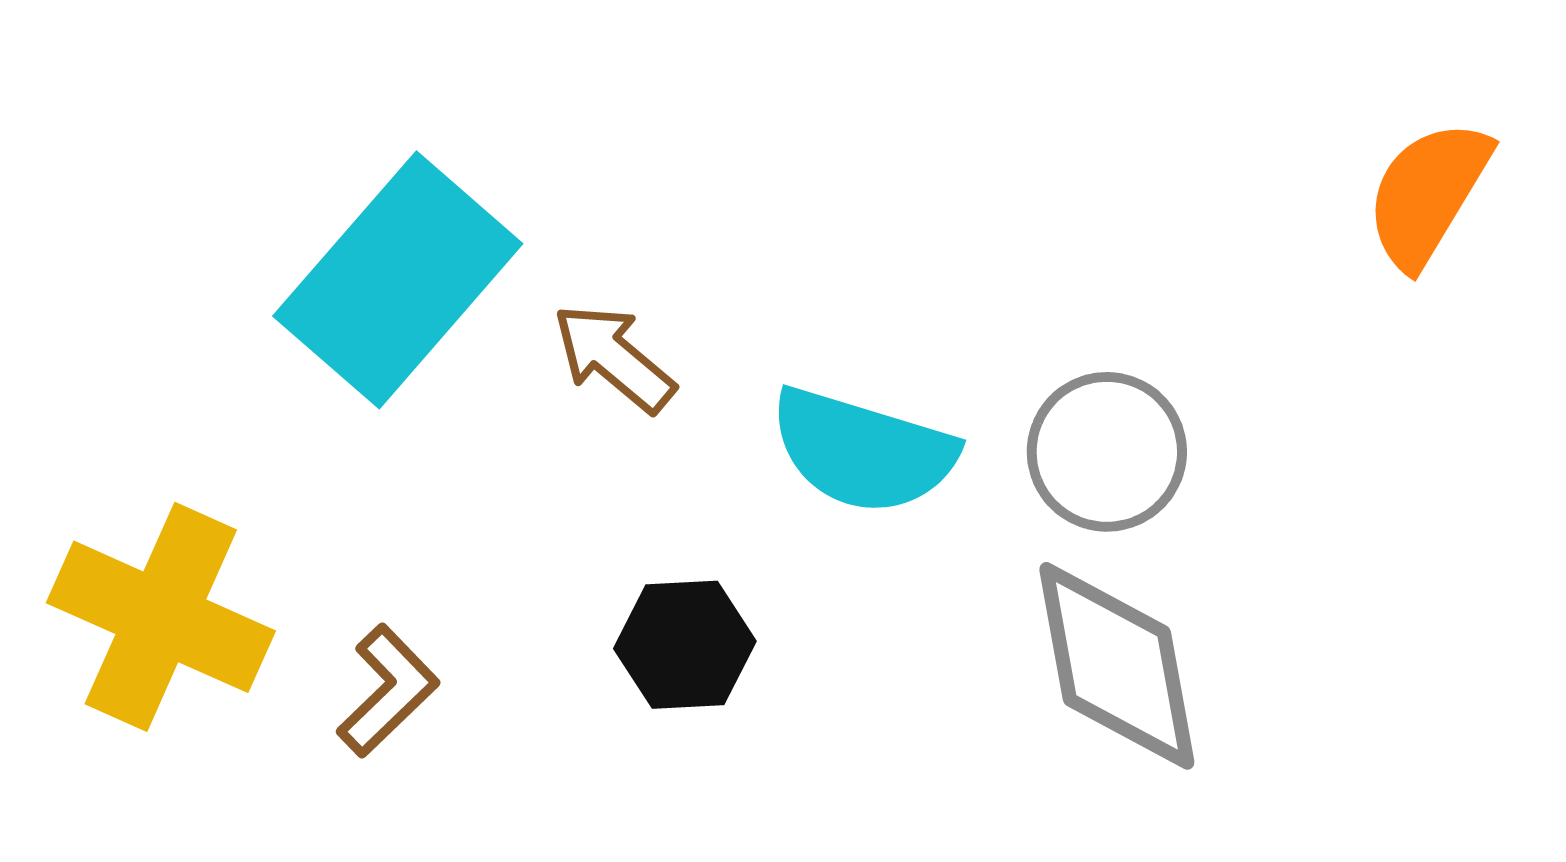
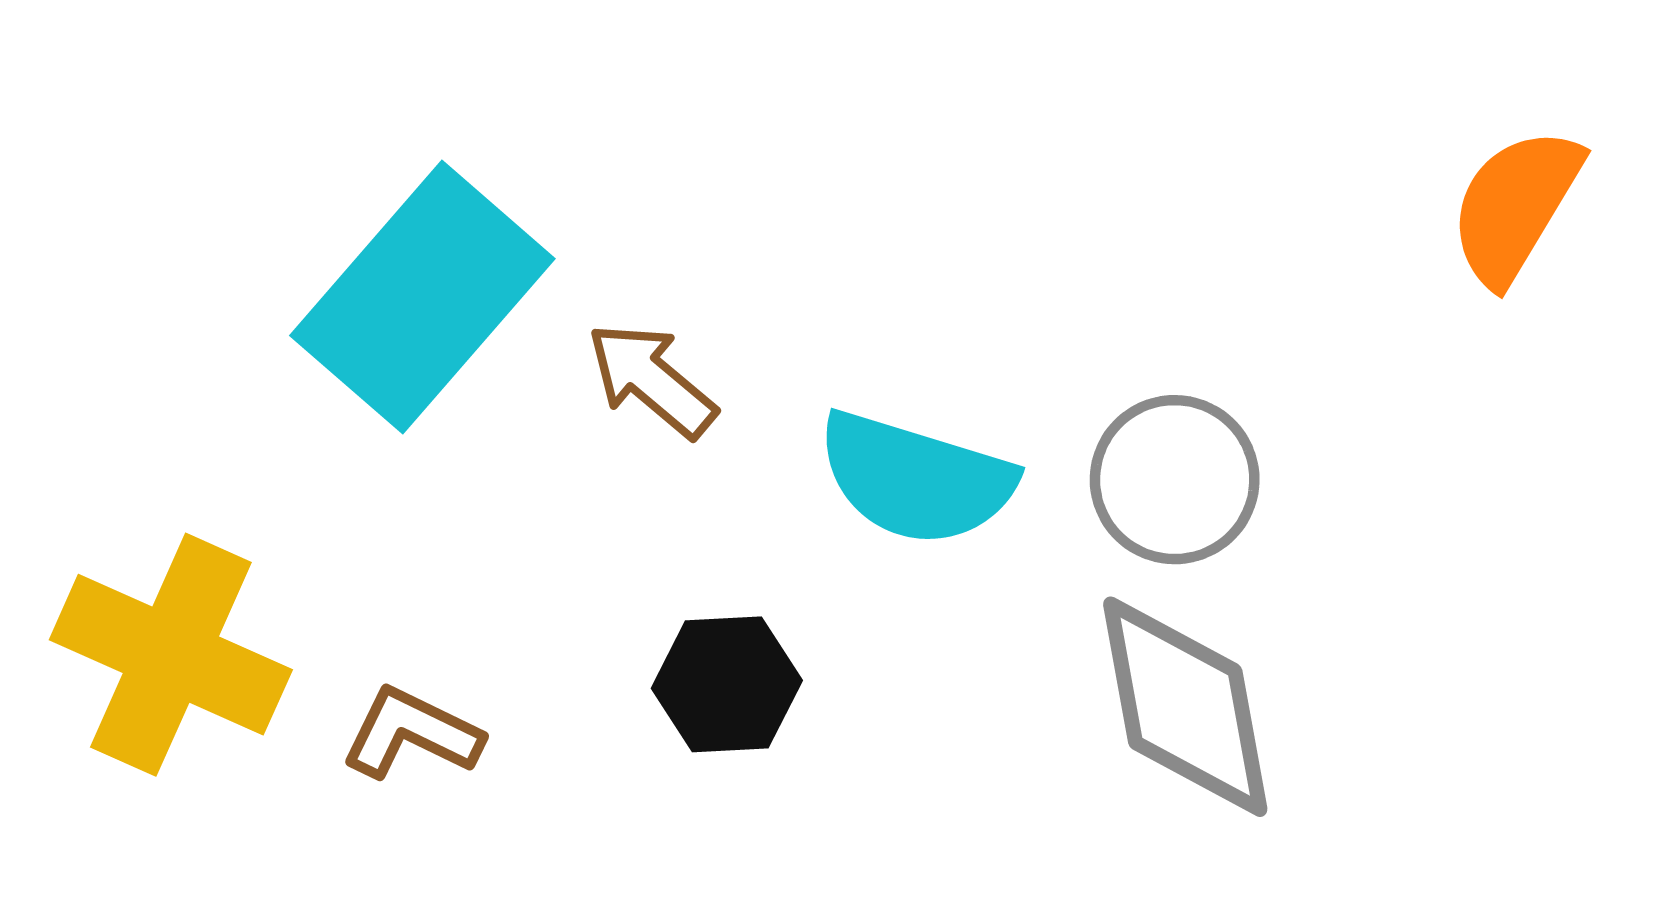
brown L-shape: (388, 691) -> (412, 733), turned -110

